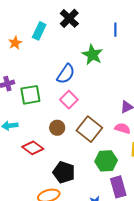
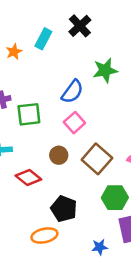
green star: (92, 55) -> (105, 70), turned 30

